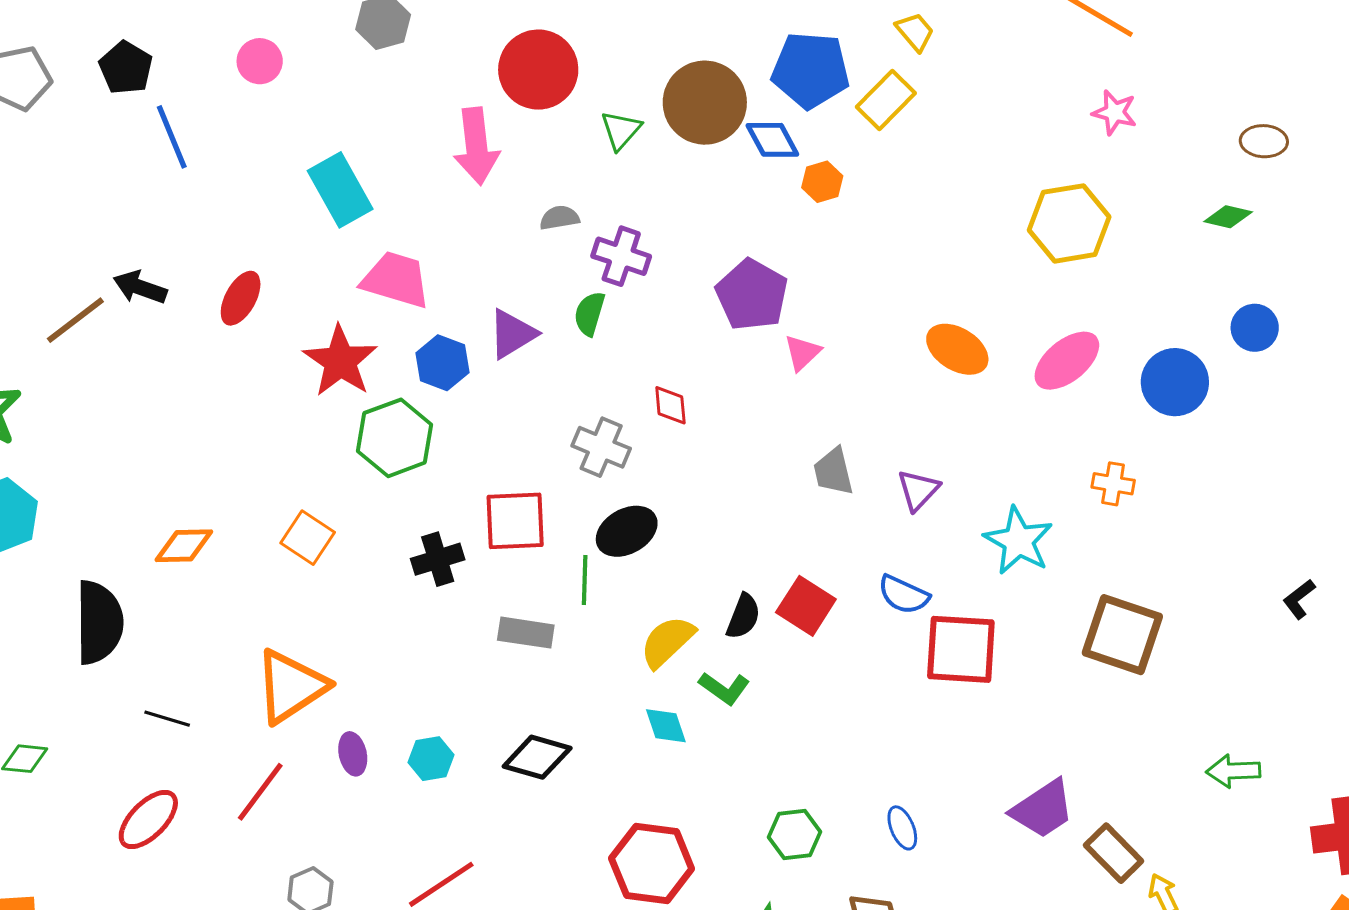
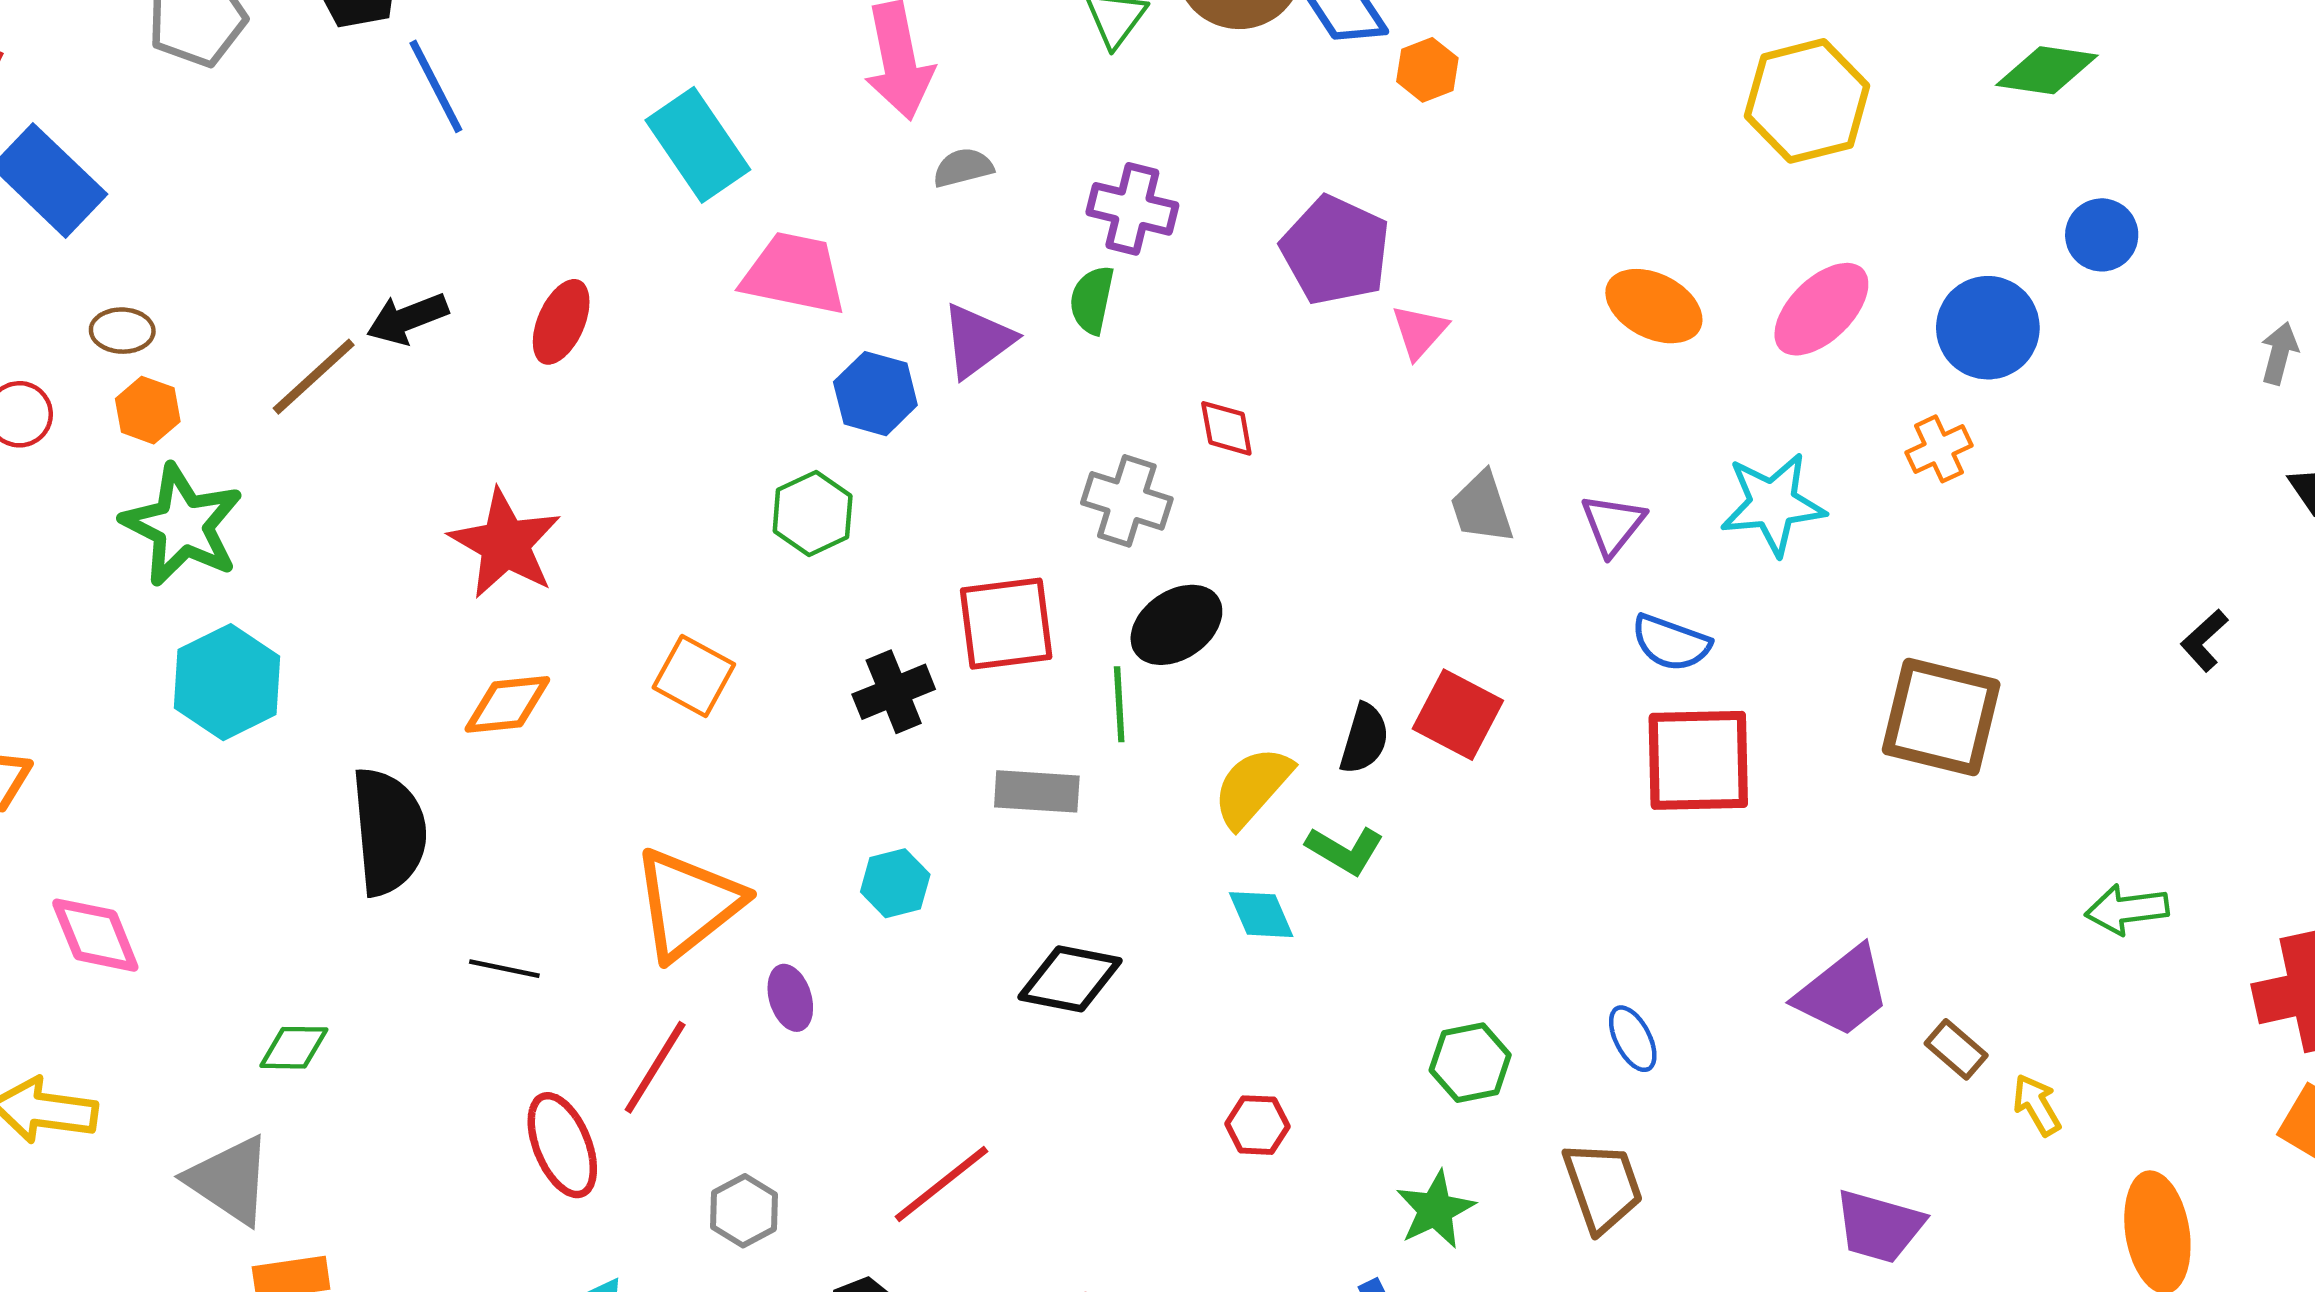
green diamond: (1228, 217) -> (2047, 70), size x1.4
gray semicircle: (559, 218) -> (963, 168), moved
black arrow: (140, 287) -> (407, 319), turned -36
red star: (340, 361) -> (505, 544), moved
green hexagon: (395, 438) -> (813, 514), size x0.7
orange cross: (1113, 484) -> (1939, 449), moved, turned -30
cyan star: (1018, 541) -> (1773, 504), moved, turned -30
blue semicircle: (904, 595) -> (1671, 643), moved
cyan hexagon: (431, 759) -> (895, 883), moved
red ellipse: (148, 820) -> (562, 1145), moved, turned -62
brown rectangle: (1114, 853) -> (1956, 1049), size x0.7
red hexagon: (652, 863) -> (1257, 1125), size x0.5

